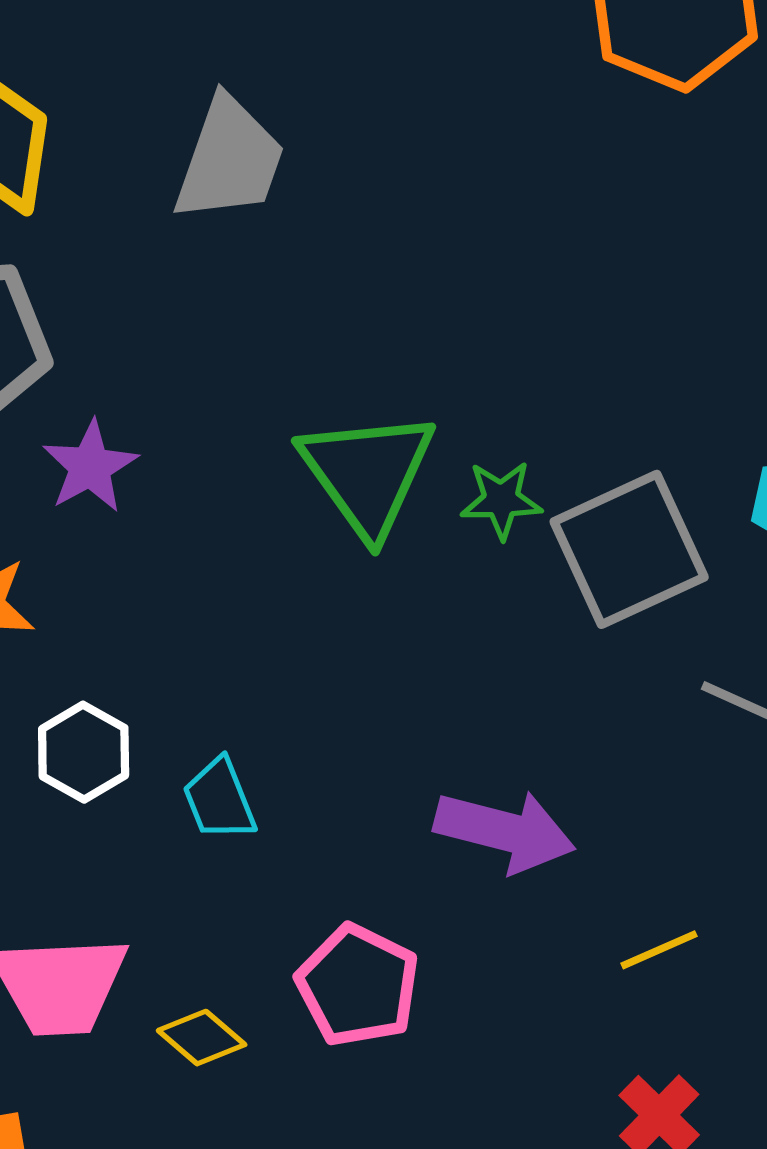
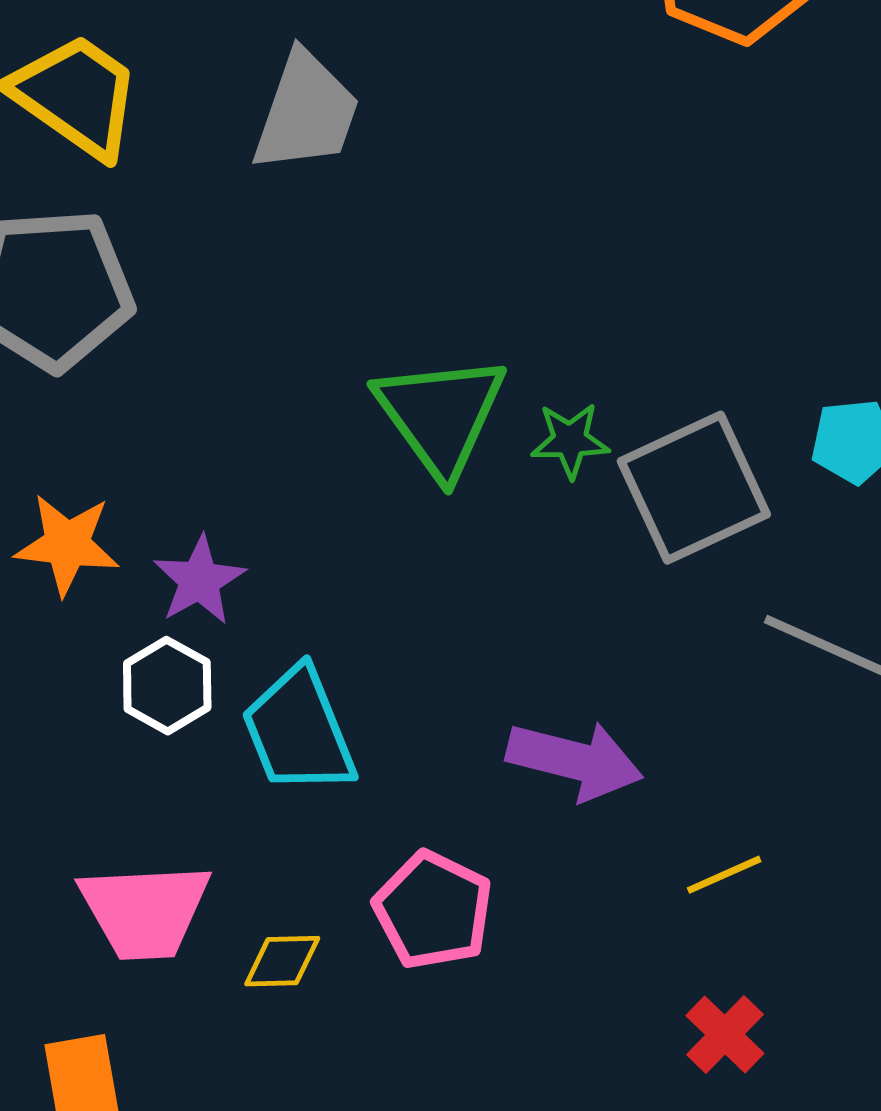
purple star: (90, 467) -> (199, 580), moved
cyan trapezoid: (220, 799) -> (299, 731), size x1.6
yellow diamond: (202, 1038) -> (282, 961), turned -42

